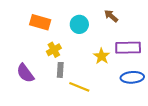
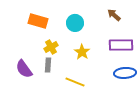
brown arrow: (111, 16) -> (114, 15), moved
yellow star: (102, 56) -> (82, 52), moved
gray rectangle: (60, 70) -> (48, 65), moved

